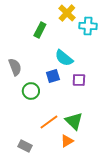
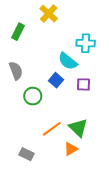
yellow cross: (67, 13) -> (49, 14), moved
cyan cross: (88, 26) -> (86, 43), moved
green rectangle: (40, 30) -> (18, 32), moved
blue square: (53, 76) -> (56, 80), turned -32

